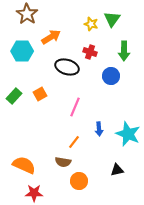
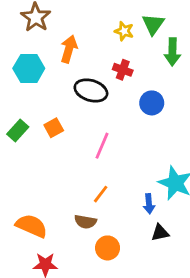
orange arrow: (51, 37) -> (69, 49), turned -42
green arrow: (124, 51) -> (172, 52), moved
blue arrow: (99, 129) -> (149, 204), moved

